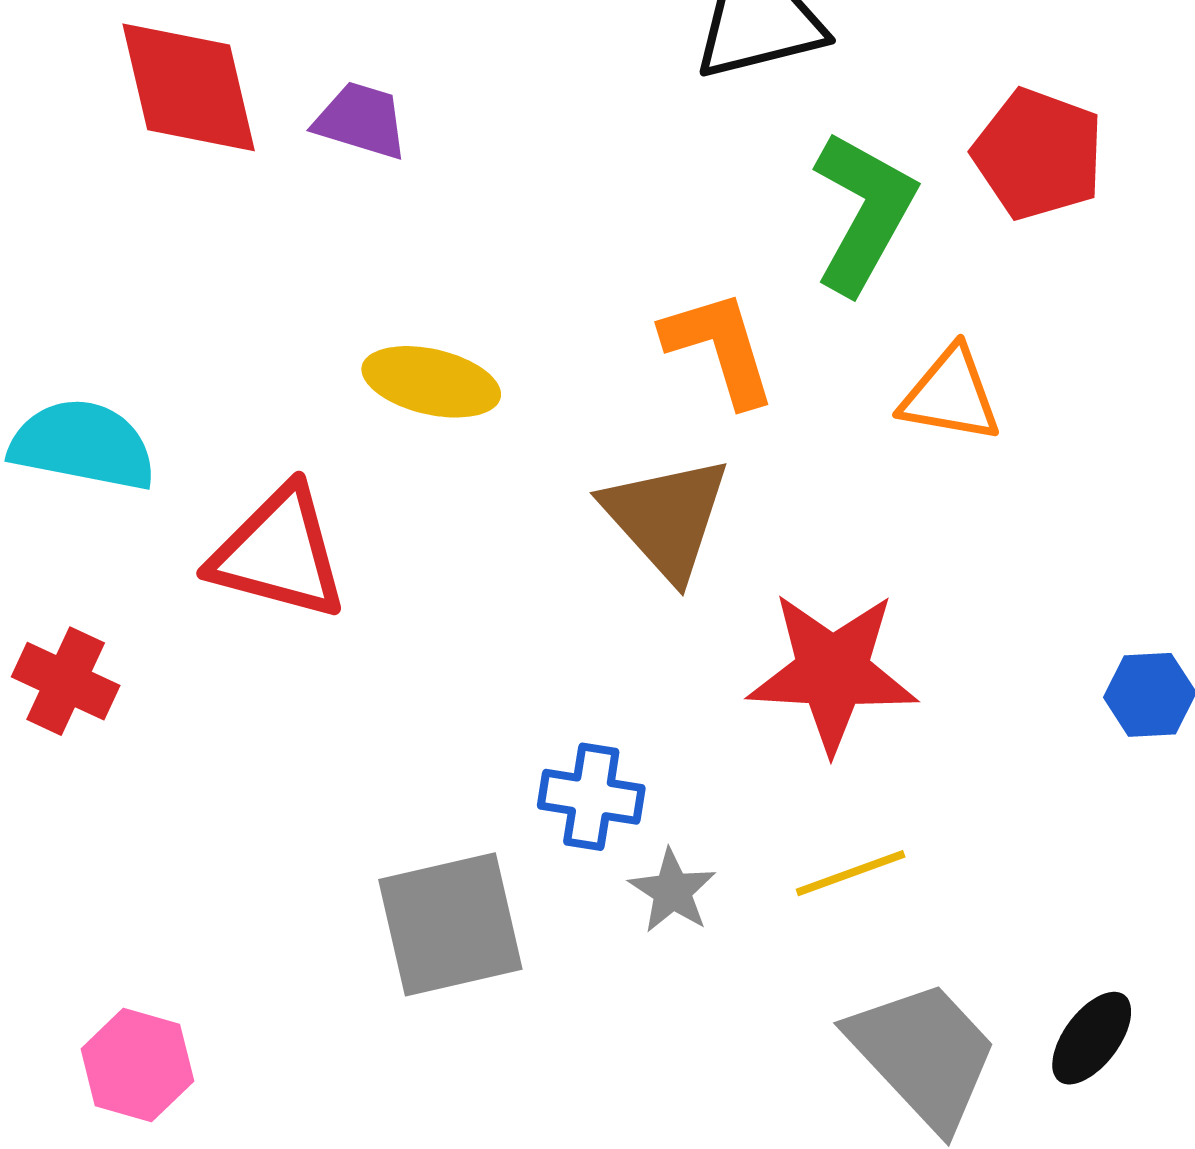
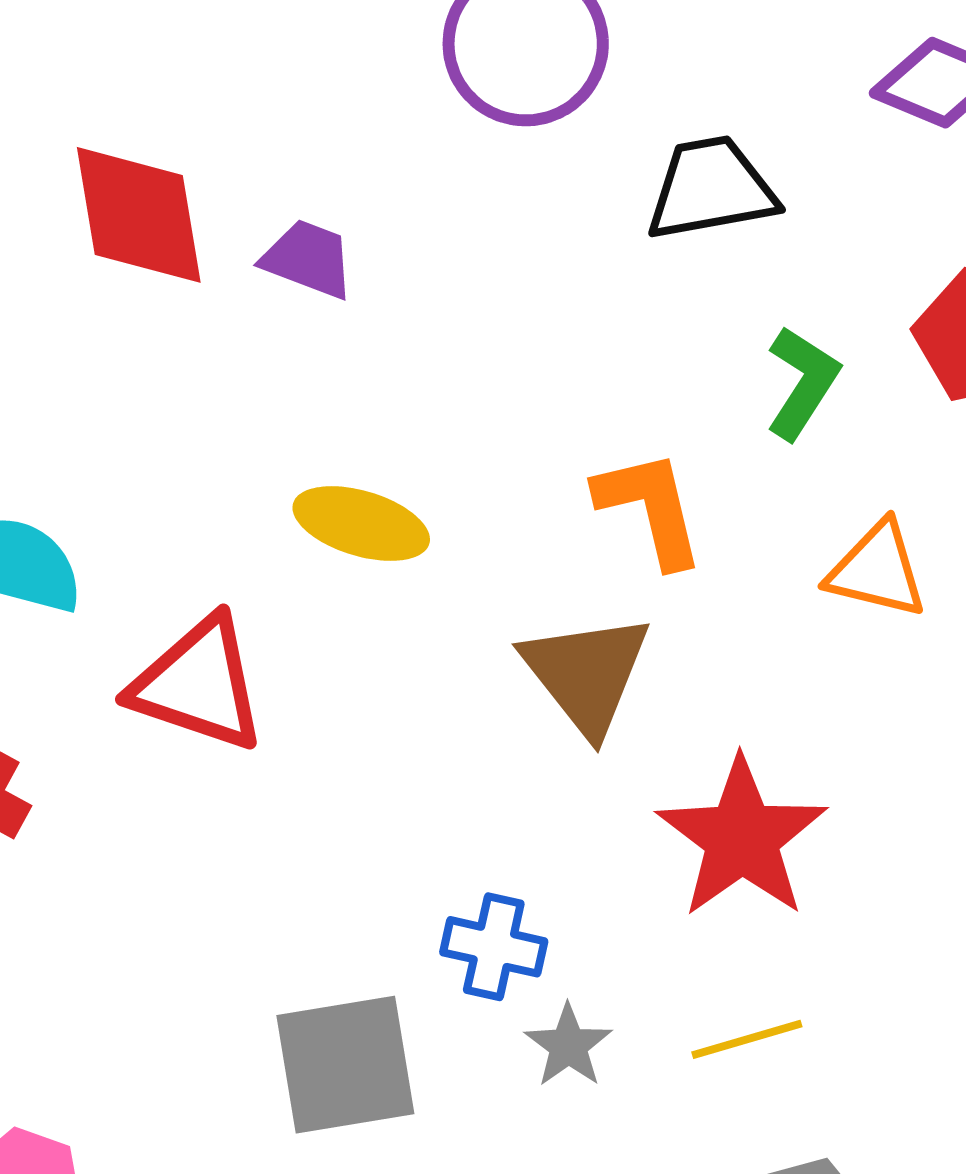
green L-shape: (864, 212) -> (802, 383), size x0.7
red star: (833, 672) -> (742, 838), turned 30

